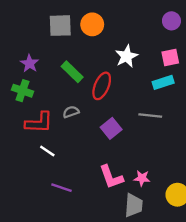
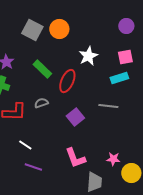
gray square: (60, 26) -> (32, 30), turned 30
white line: (47, 151) -> (25, 145), moved
pink star: (142, 178) -> (113, 159), moved

